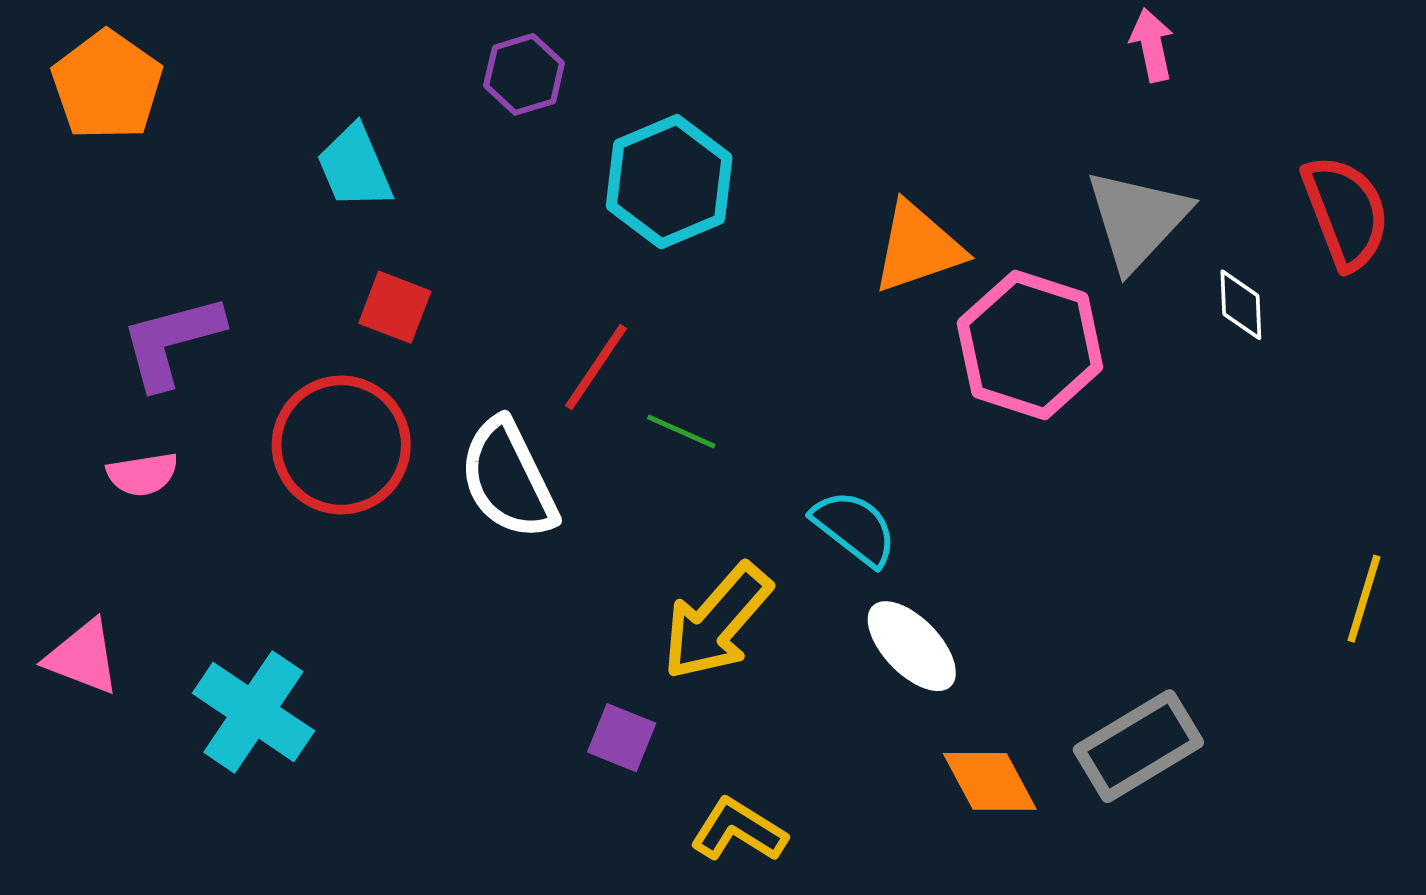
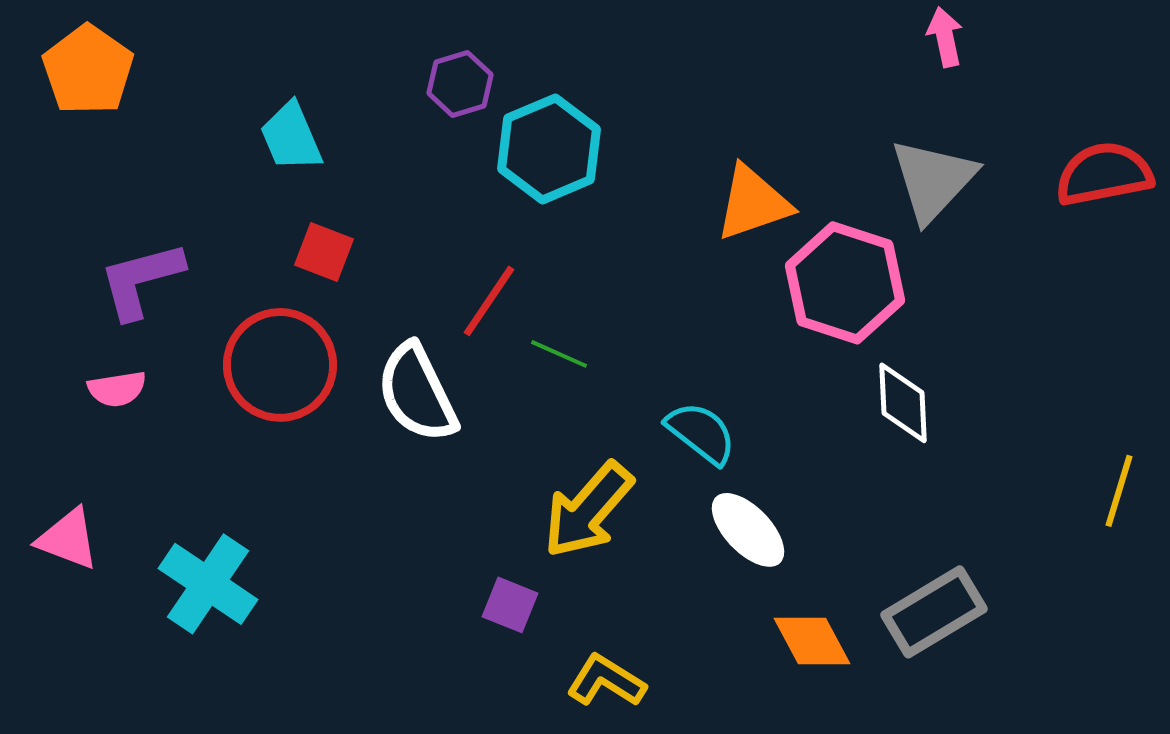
purple hexagon: (524, 74) -> (460, 84), moved
red semicircle: (1346, 212) -> (1104, 174), turned -80
white diamond: (1241, 305) -> (903, 403), moved, size x1.4

